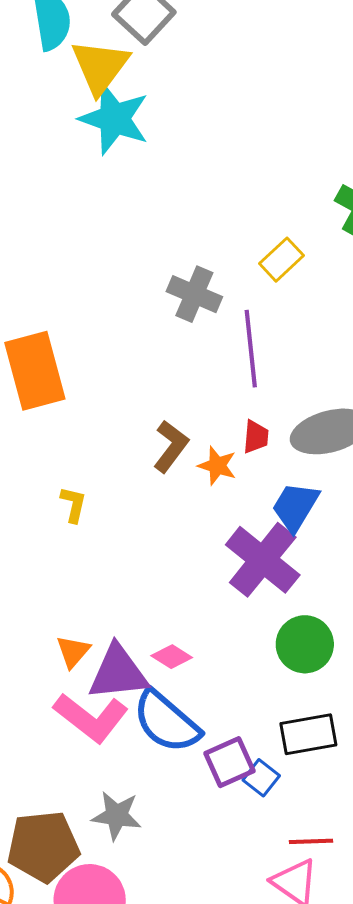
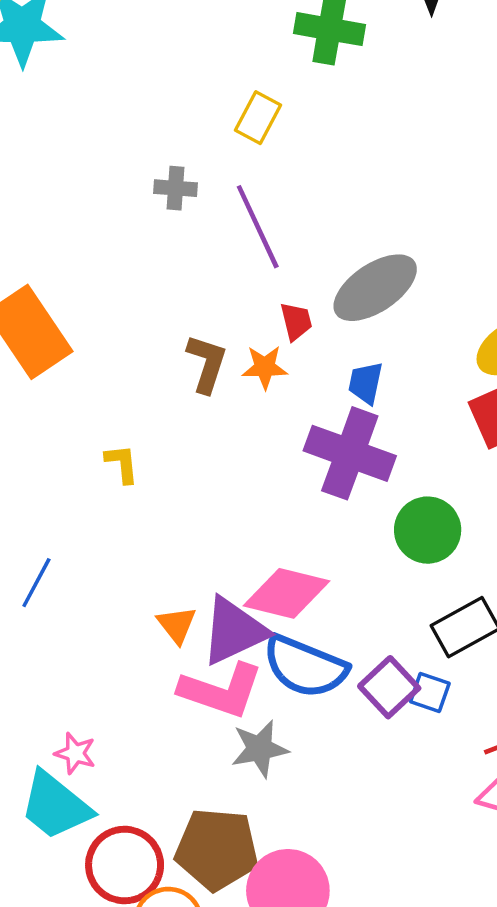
gray cross: (194, 294) -> (175, 188), size x0.7
blue trapezoid: (295, 507) -> (366, 383), size x0.7
pink diamond: (172, 657) -> (286, 593), size x1.8
gray star: (117, 815) -> (260, 749), moved
brown pentagon: (43, 846) -> (217, 849), turned 30

